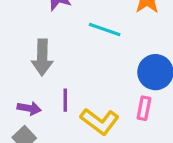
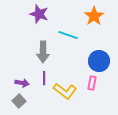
gray arrow: (42, 57) -> (43, 52), moved

